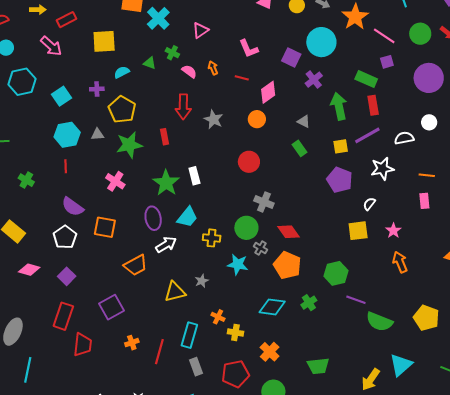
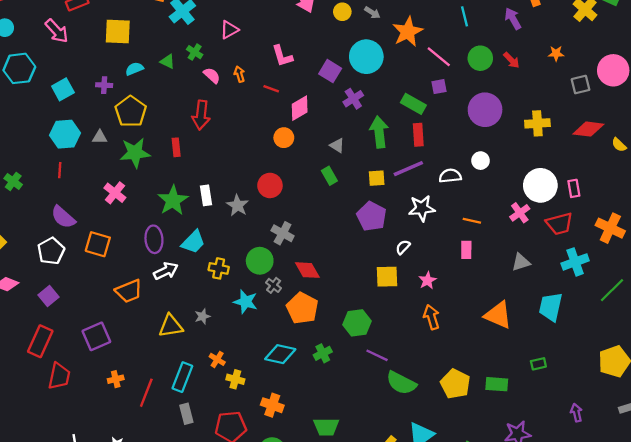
gray star: (213, 119) -> (238, 205), moved
orange cross: (270, 352) -> (272, 405), turned -30

